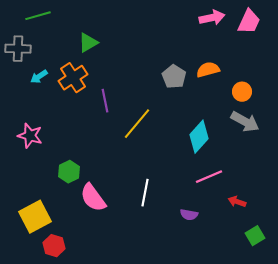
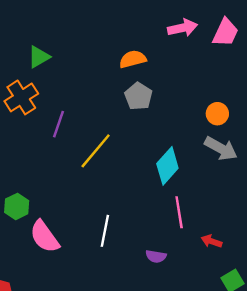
orange semicircle: (208, 70) -> (133, 59), moved
purple line: (105, 101) -> (58, 124), turned 30
pink line: (209, 177) -> (179, 212), turned -76

